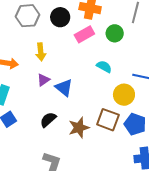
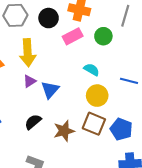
yellow arrow: (41, 52) -> (28, 53), size x1.5
blue triangle: (64, 88) -> (50, 90), turned 30
yellow circle: (124, 95) -> (97, 96), moved

